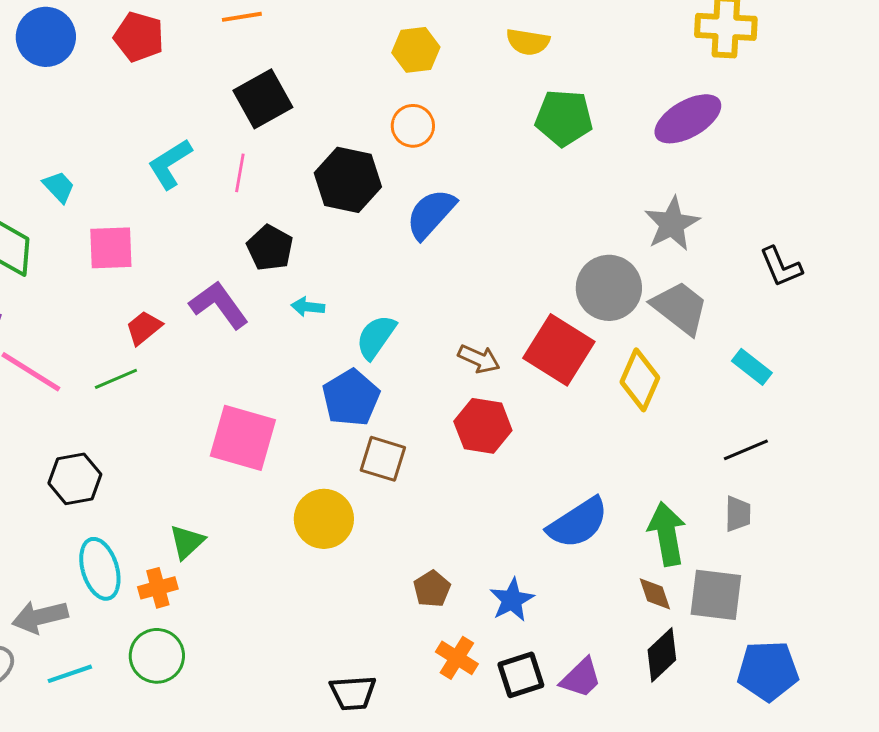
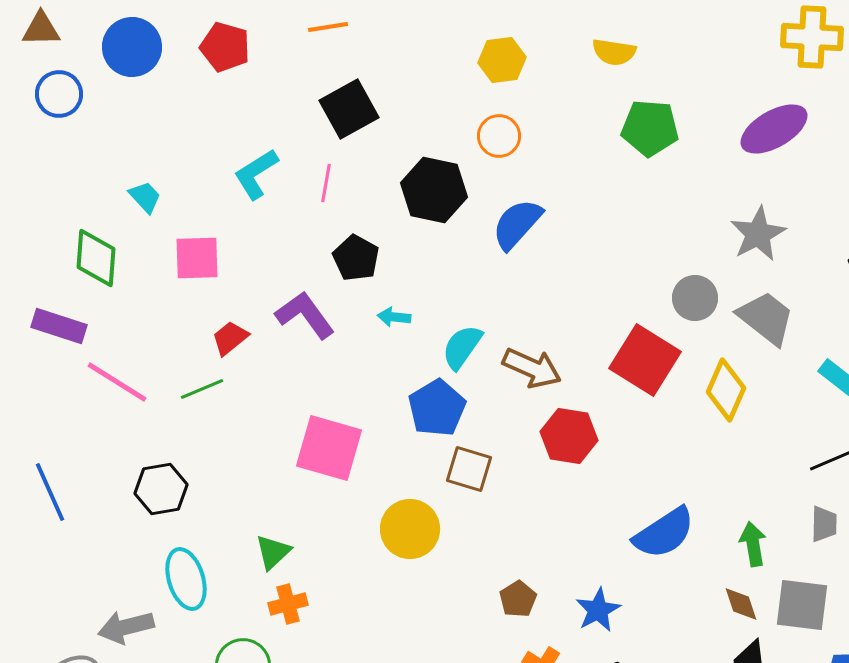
gray circle: (609, 288) -> (695, 298), size x0.7
brown arrow: (479, 359) -> (532, 368), moved, size x1.4
green arrow: (667, 534) -> (753, 544), size x0.7
orange cross: (158, 588) -> (288, 604), moved

